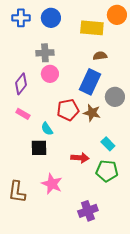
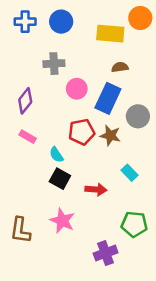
pink circle: (50, 74) -> (77, 89), moved
black square: (39, 148) -> (60, 179), moved, turned 30
green pentagon: (107, 171) -> (134, 224), moved

